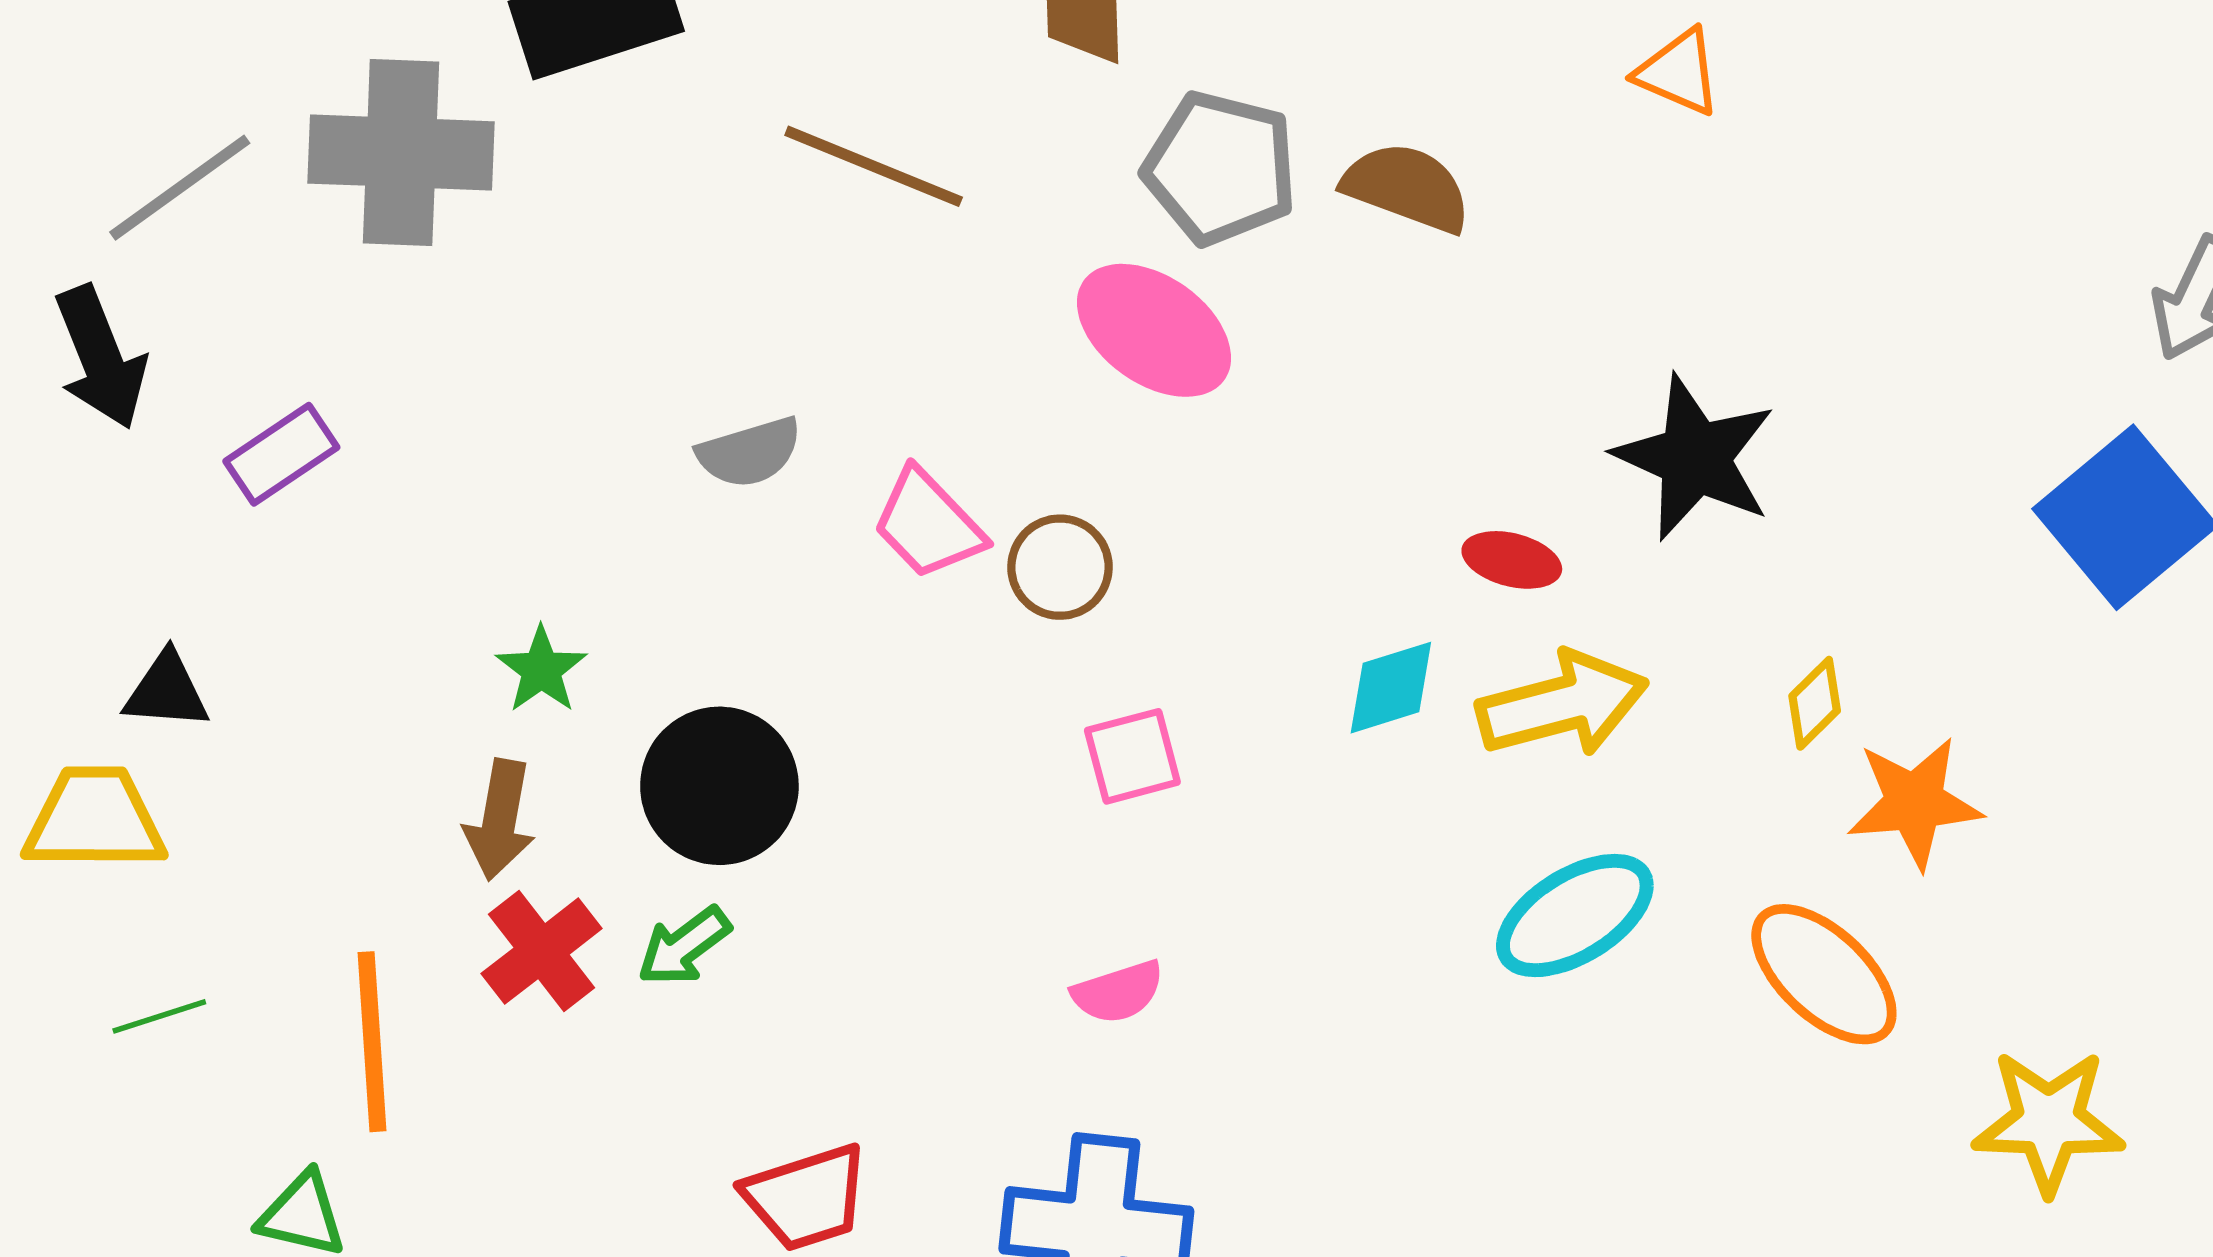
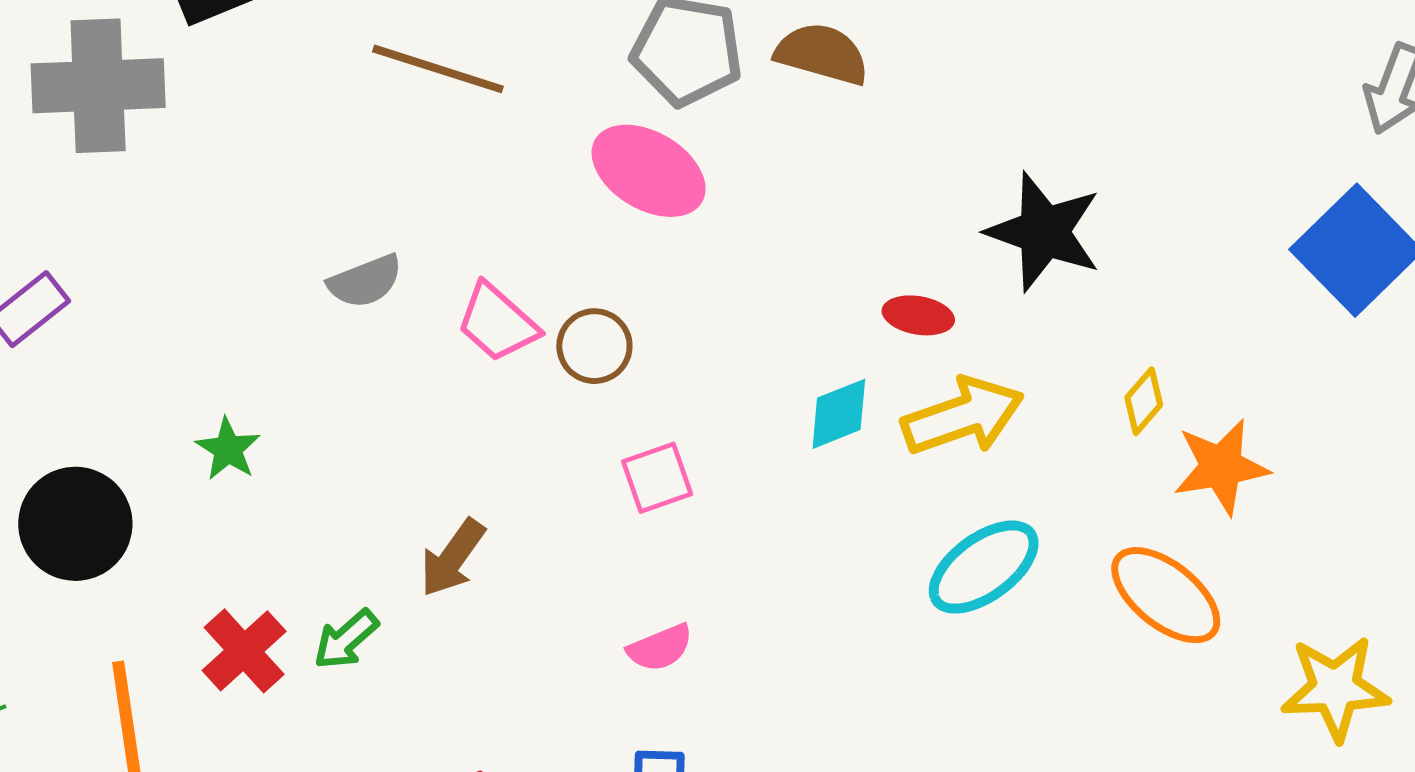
black circle: (719, 786) -> (75, 524), moved
brown arrow: (500, 820) -> (453, 558), moved, turned 30

